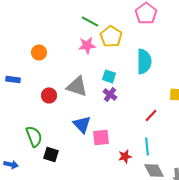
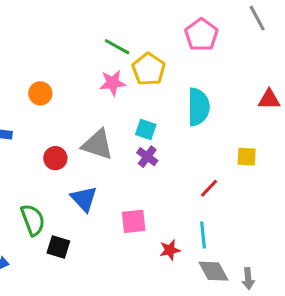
blue triangle: (82, 124) -> (84, 199), moved

